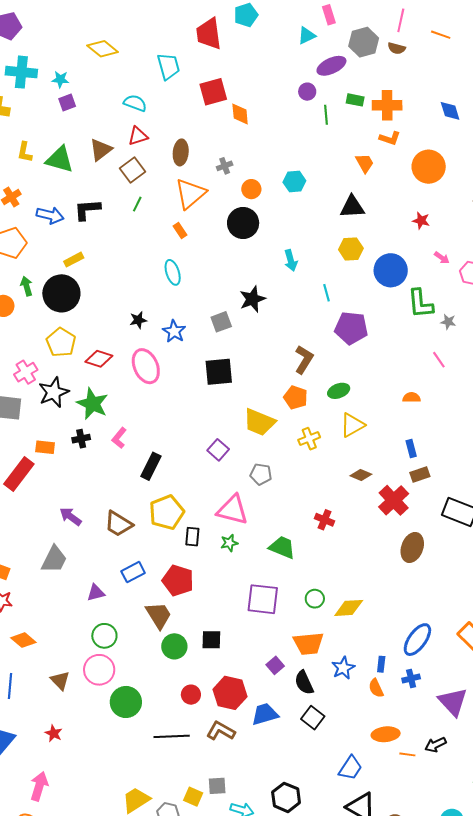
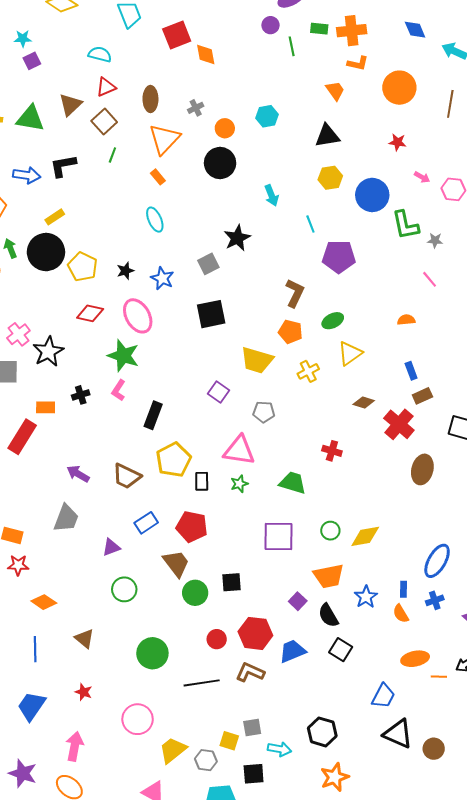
yellow pentagon: (61, 342) -> (83, 267), moved
green star: (92, 404) -> (123, 356), moved
pink circle: (99, 670) -> (138, 719), moved

